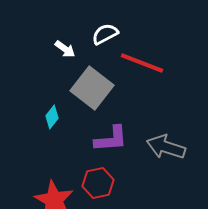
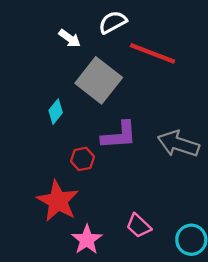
red hexagon: (98, 183) -> (83, 159), moved, size x0.7

